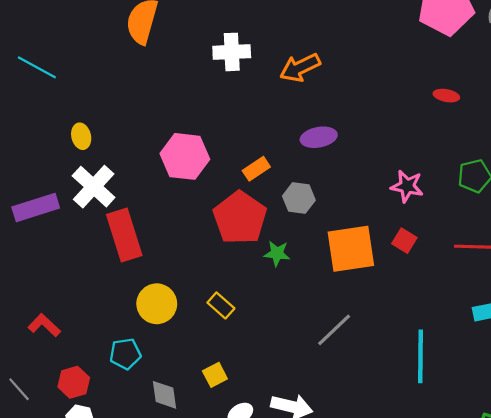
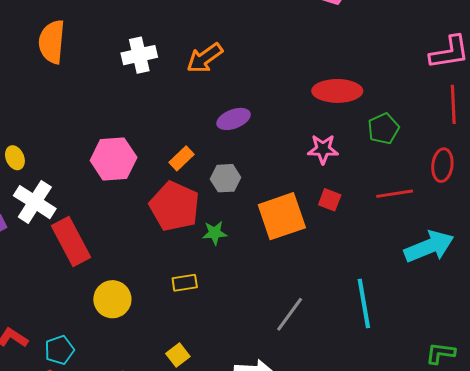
red ellipse: (446, 96) -> (337, 91), moved, size x2.0
yellow rectangle: (221, 305) -> (185, 283), moved, turned -40
gray line: (334, 330) -> (290, 314), moved
cyan pentagon: (125, 354) -> (59, 350), moved

